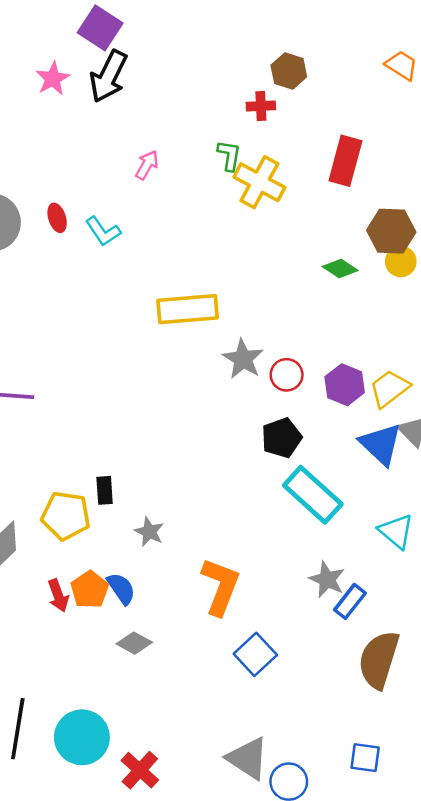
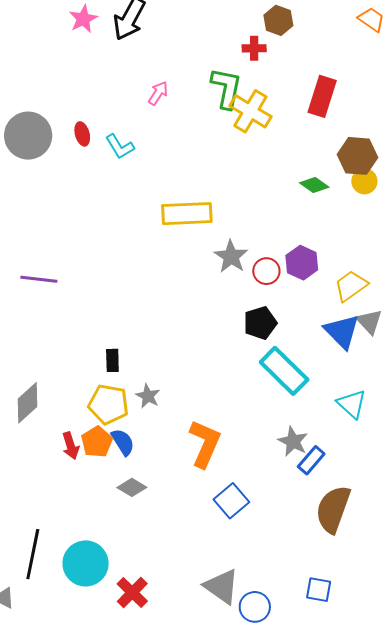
green L-shape: (229, 156) -> (226, 88), size x1.6
purple hexagon: (345, 385) -> (302, 263), moved
yellow pentagon: (66, 516) -> (108, 404), moved

